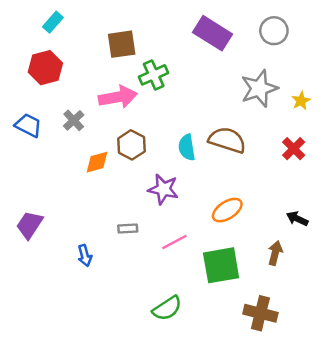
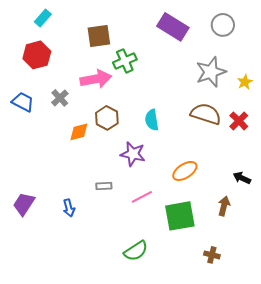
brown semicircle: (227, 140) -> (206, 114), moved
purple trapezoid: (29, 225) -> (24, 204), moved
brown cross: (260, 313) -> (212, 255), size x0.6

